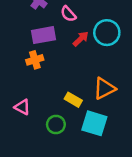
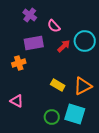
orange cross: (35, 60) -> (19, 63), moved
yellow rectangle: (73, 100) -> (58, 85), moved
green circle: (56, 125) -> (52, 117), moved

